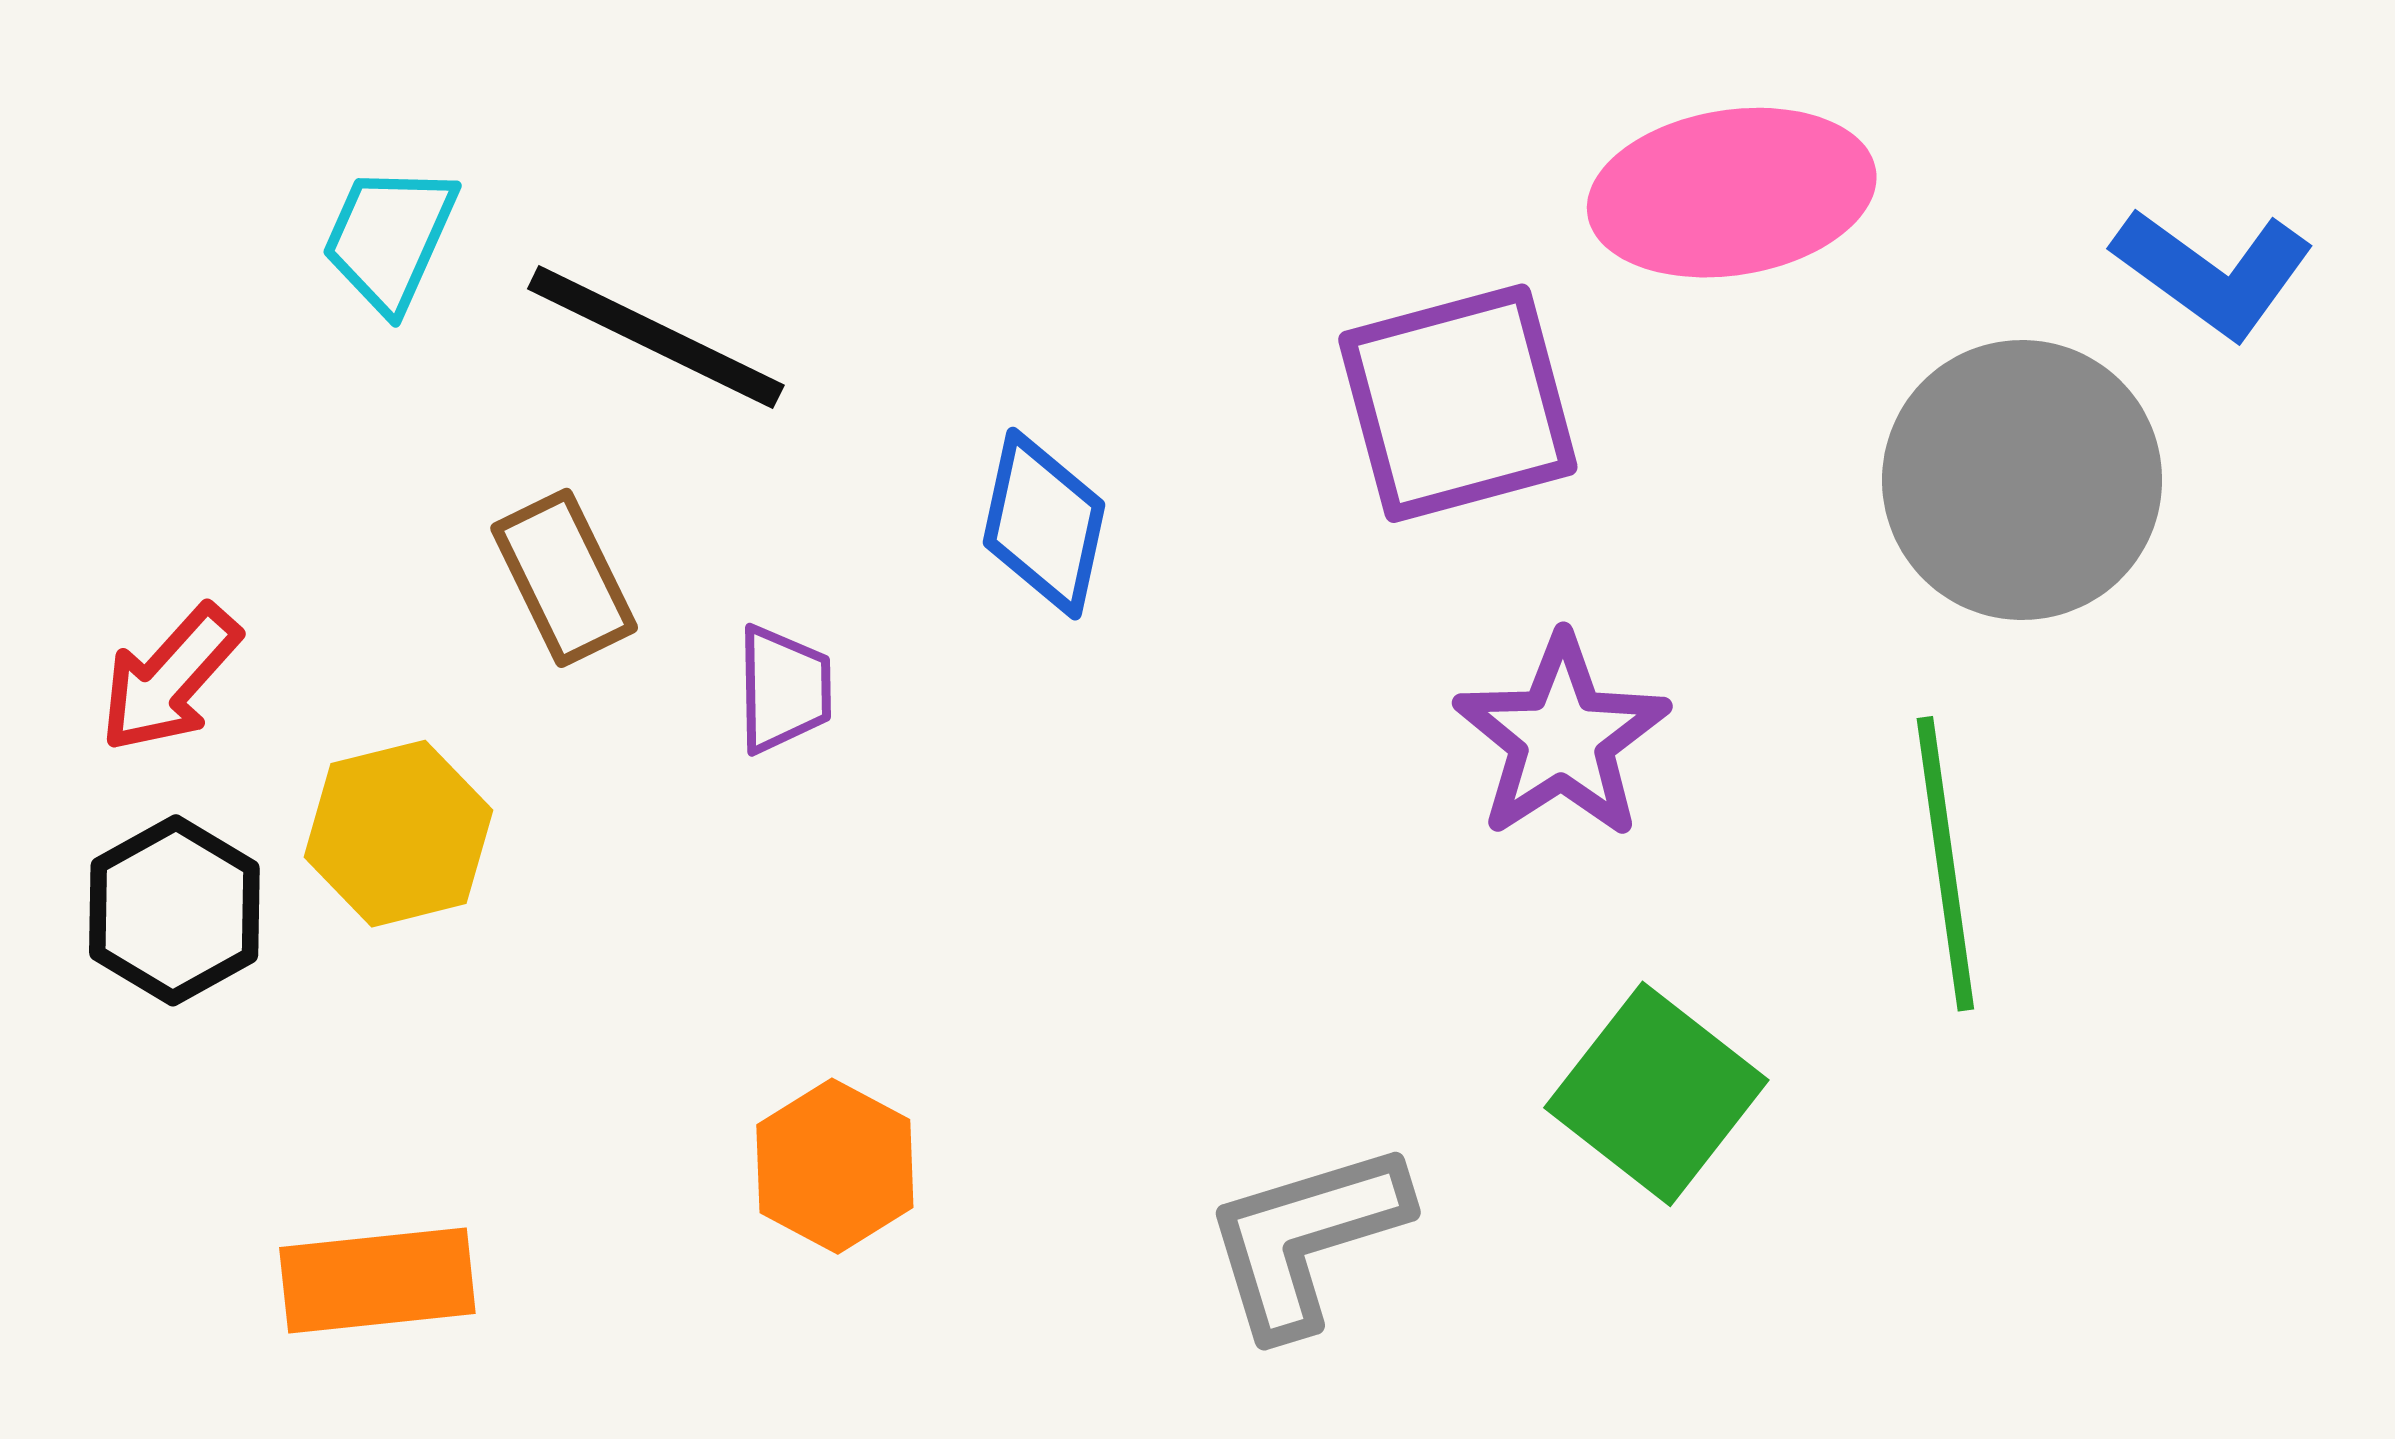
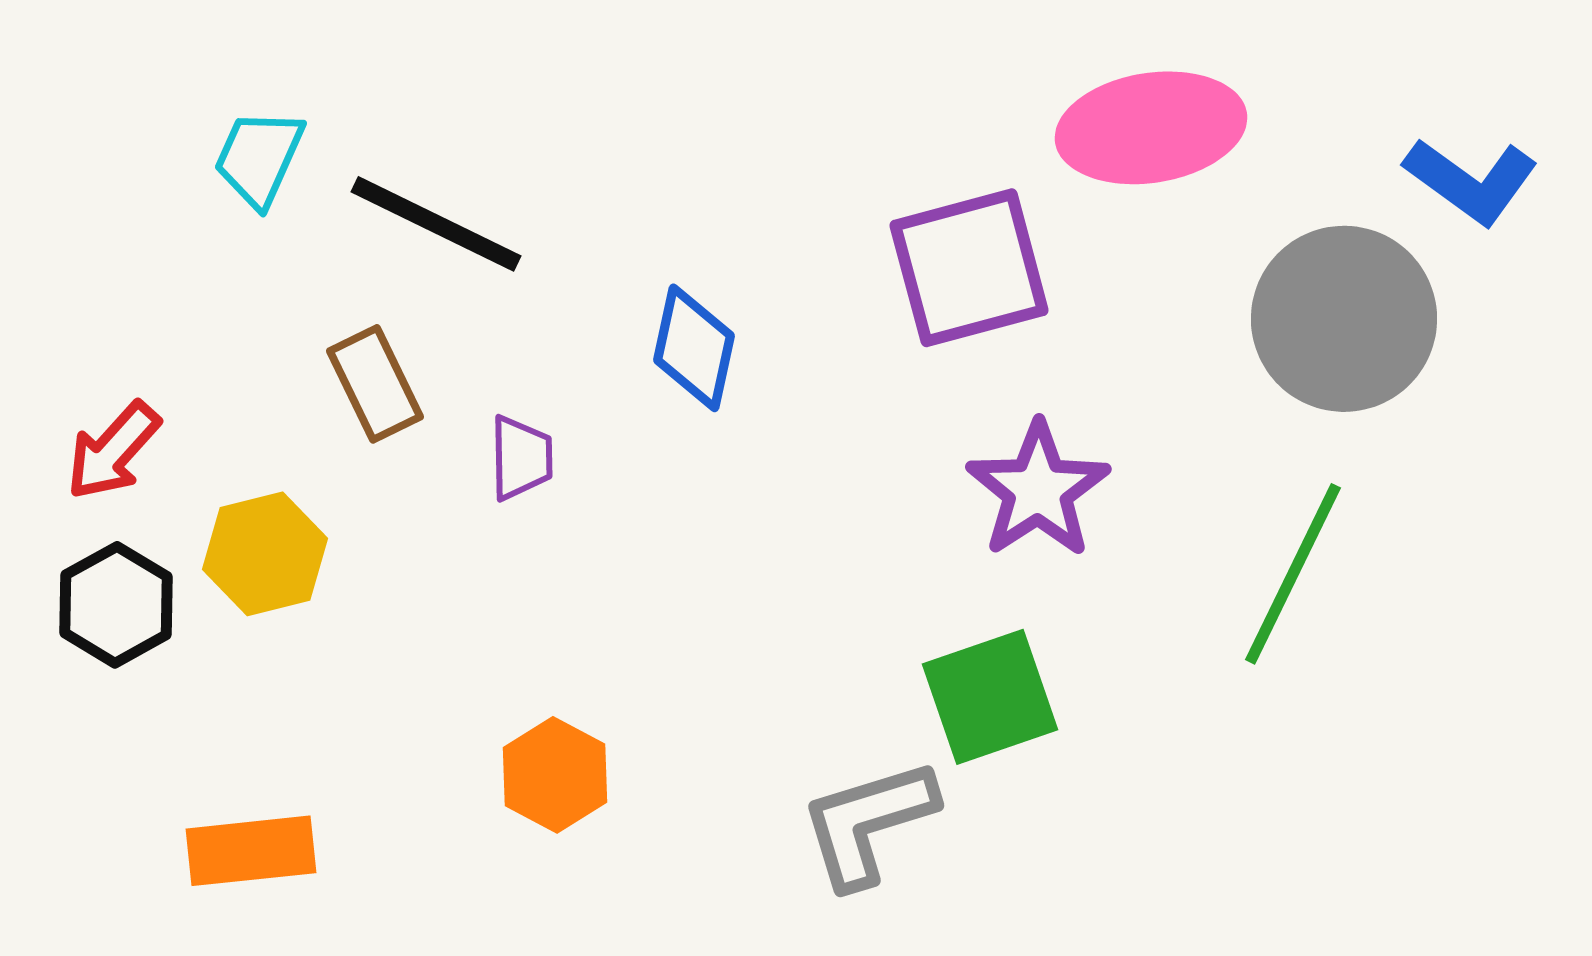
green line: (1945, 864) -> (1293, 574), turned 34
green square: (1656, 1094) -> (990, 697), moved, turned 33

